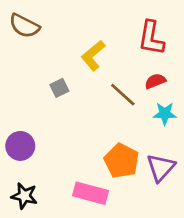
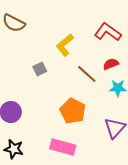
red L-shape: (151, 38) -> (108, 32), turned 116
orange pentagon: (121, 161) -> (73, 111), moved

